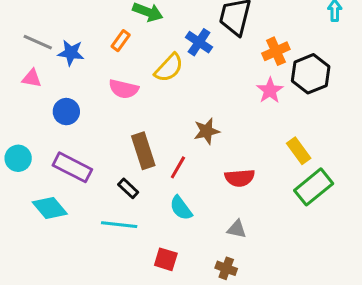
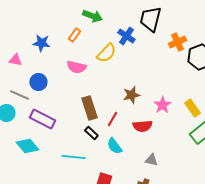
gray line: (38, 42) -> (19, 95), moved
pink star: (270, 90) -> (162, 105), moved
red semicircle: (240, 178) -> (142, 126), moved
black rectangle: (128, 188) -> (91, 133), moved

